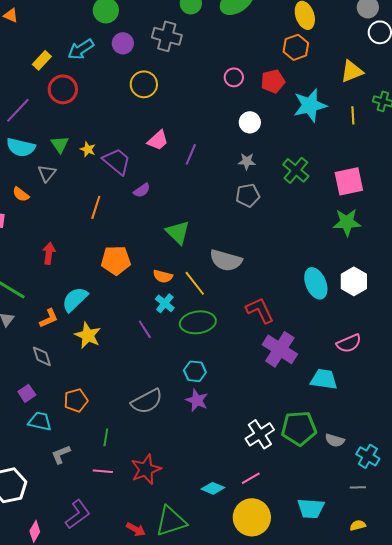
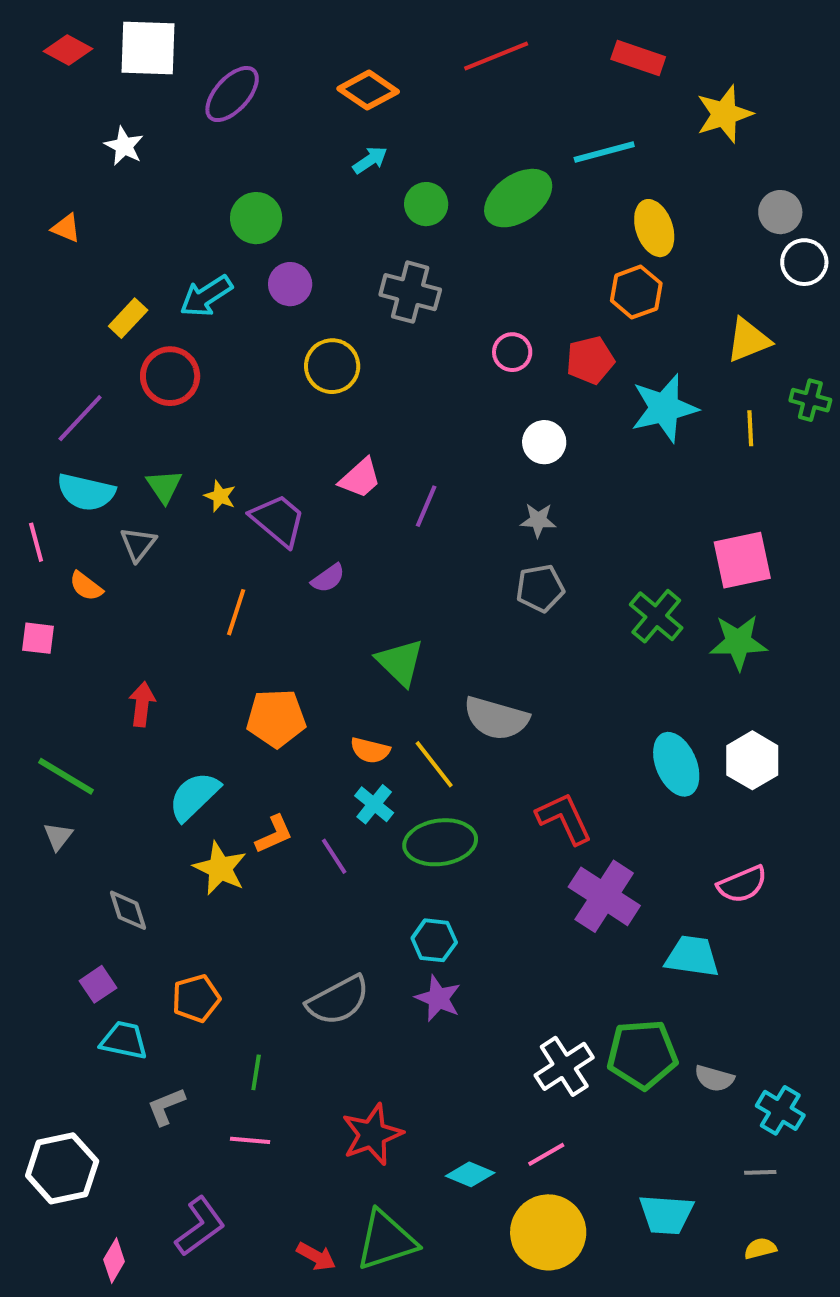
gray cross: (167, 36) -> (410, 292), moved
green cross: (296, 170) -> (656, 616), moved
orange L-shape: (49, 318) -> (274, 834), moved
red star: (146, 469) -> (372, 1134), moved

